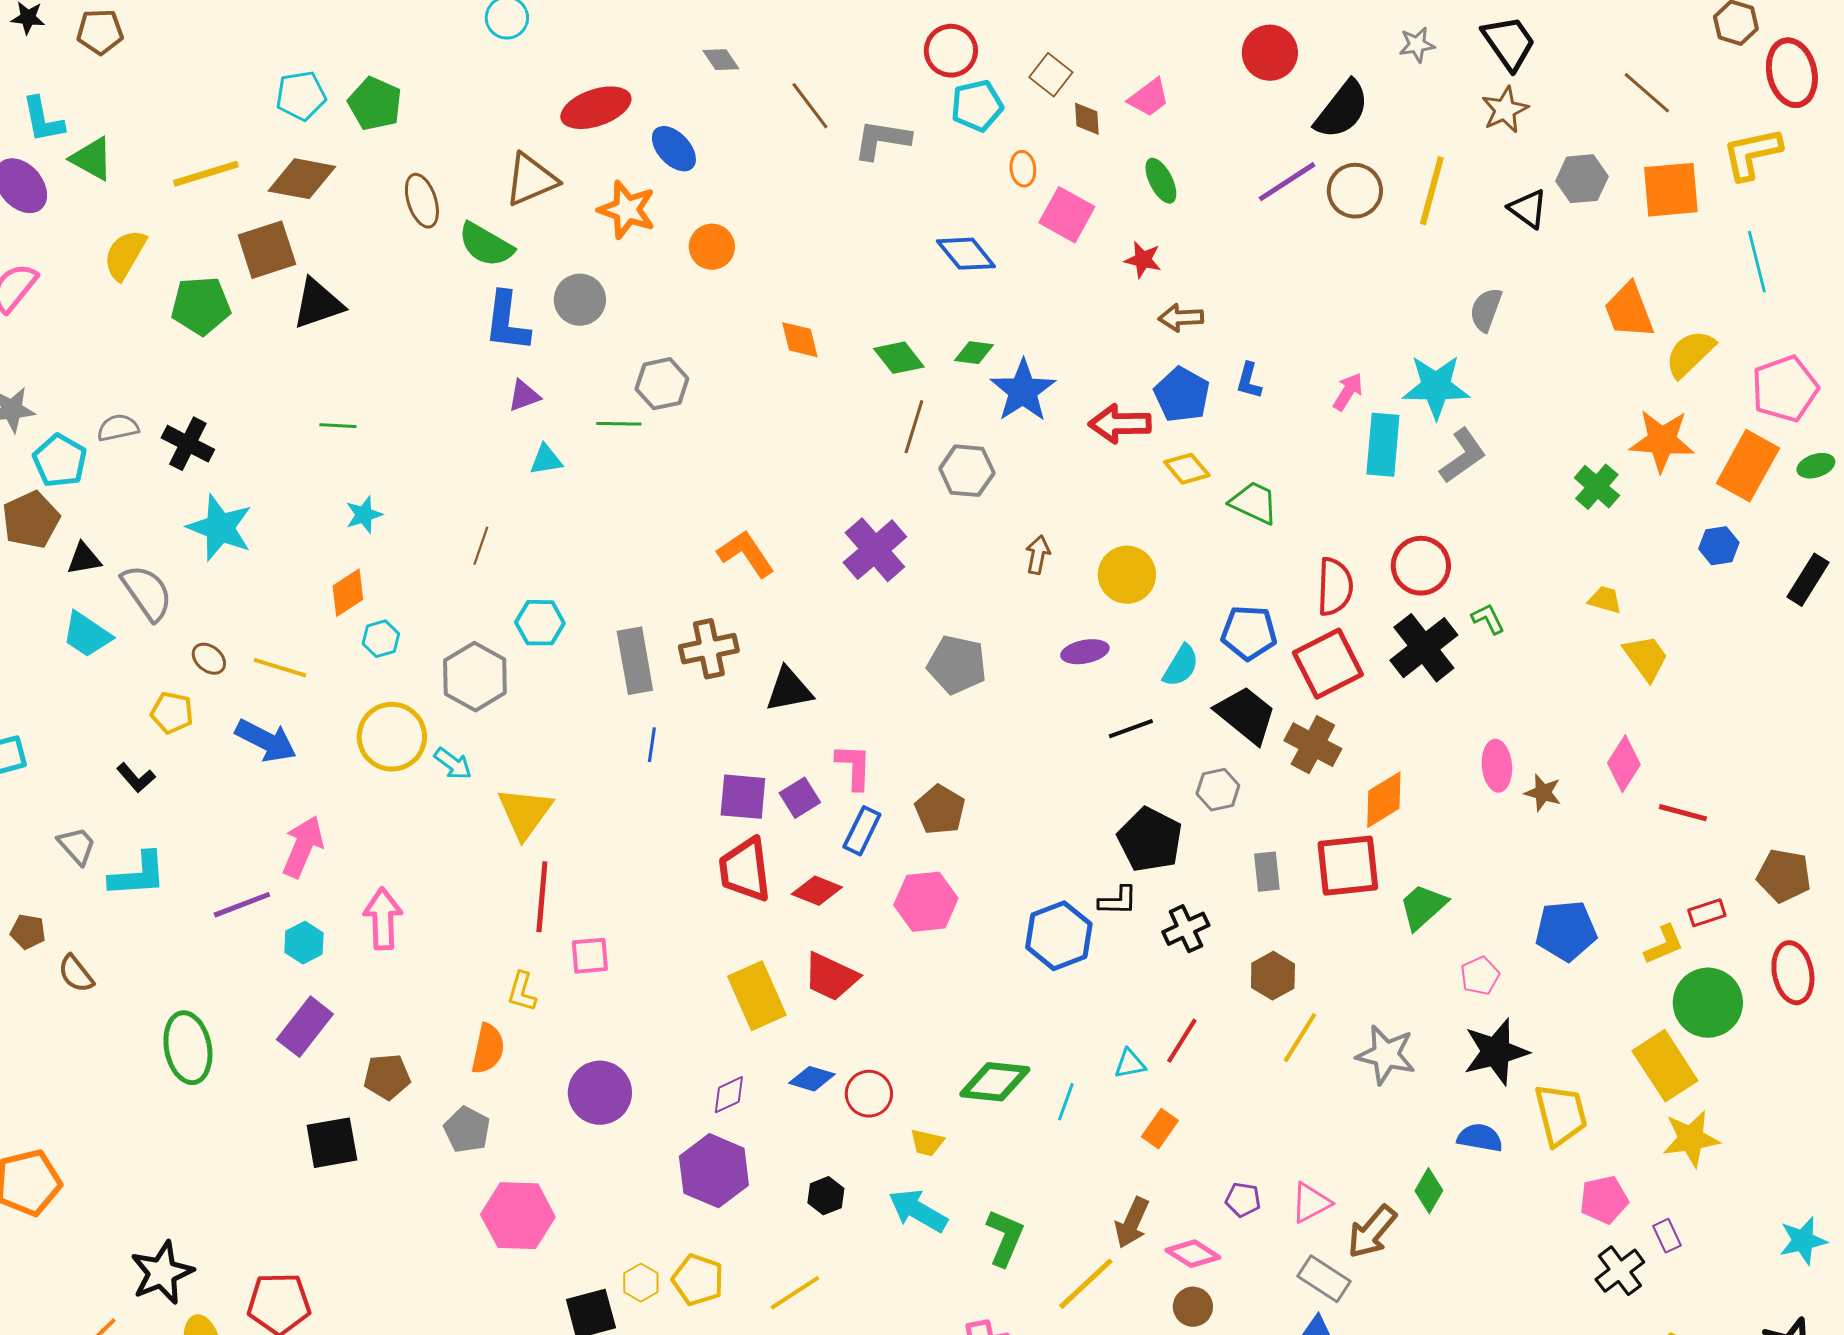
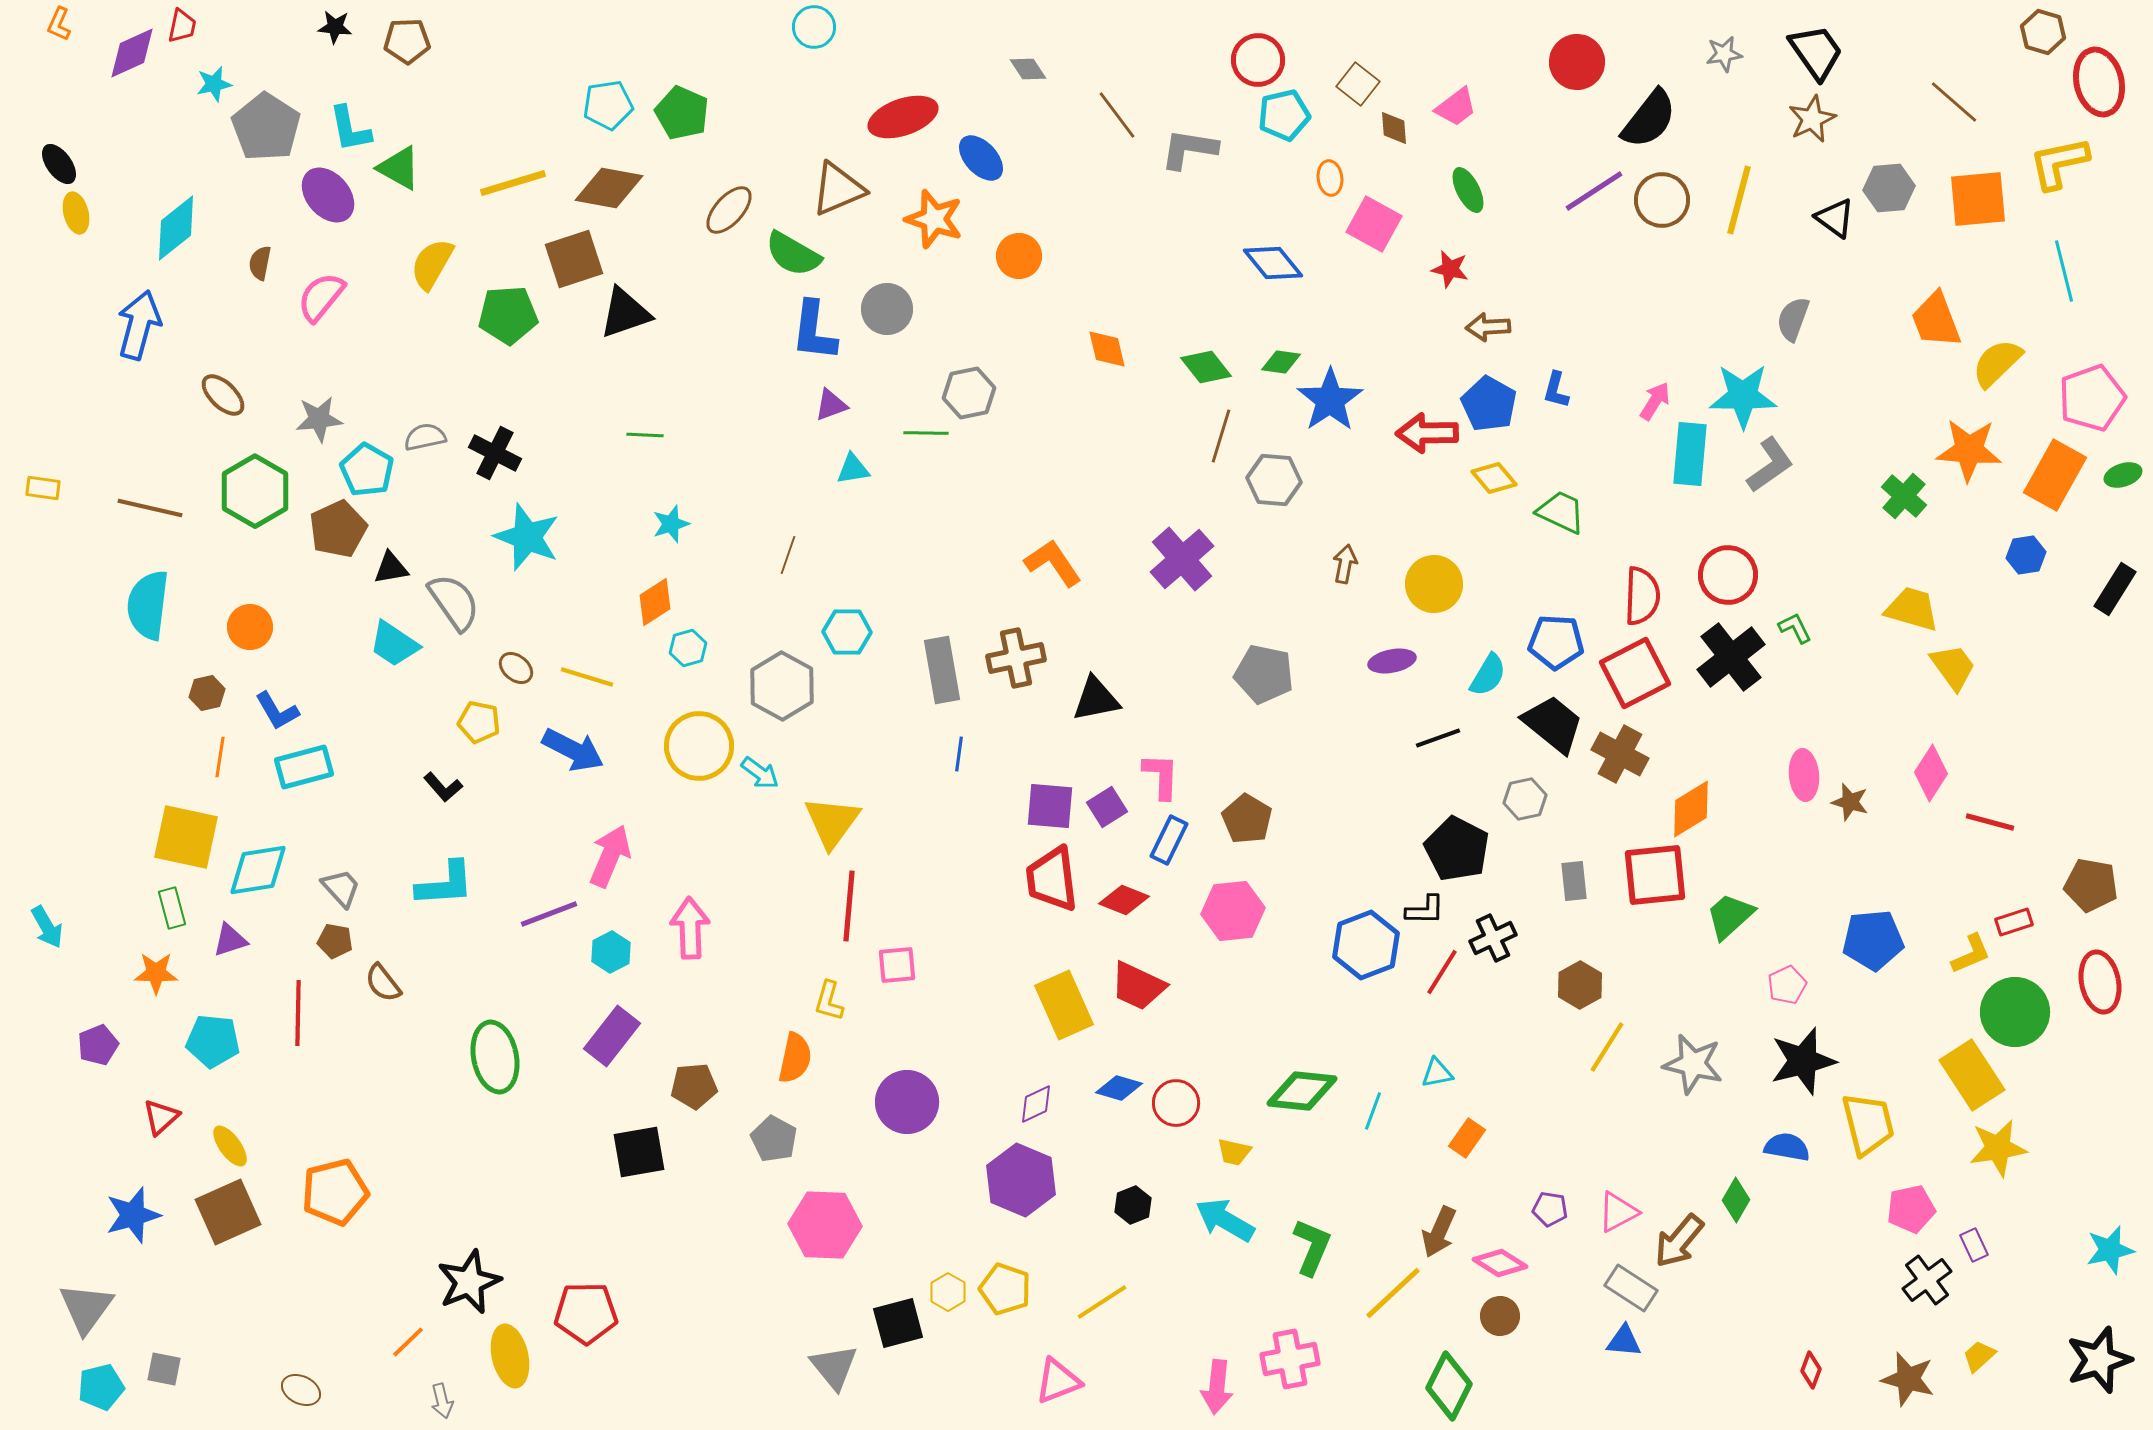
brown ellipse: (422, 201) -> (729, 210), turned 60
yellow trapezoid: (1605, 600) -> (1912, 609), size x1.6
gray trapezoid: (77, 846) -> (341, 888), moved
red line: (1182, 1041) -> (1442, 972), moved

